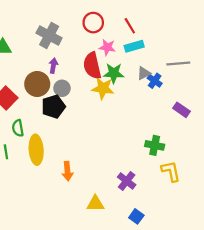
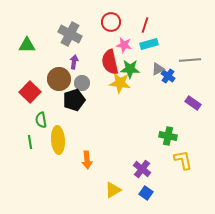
red line: (130, 26) -> (145, 25), turned 49
yellow triangle: (95, 204) -> (113, 190), turned -30
blue square: (136, 216) -> (146, 193), moved

